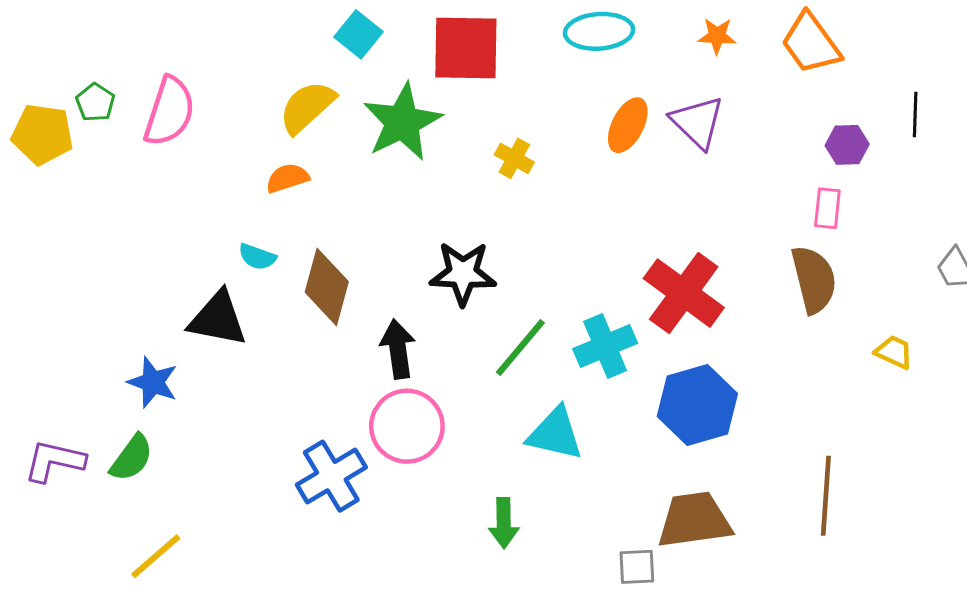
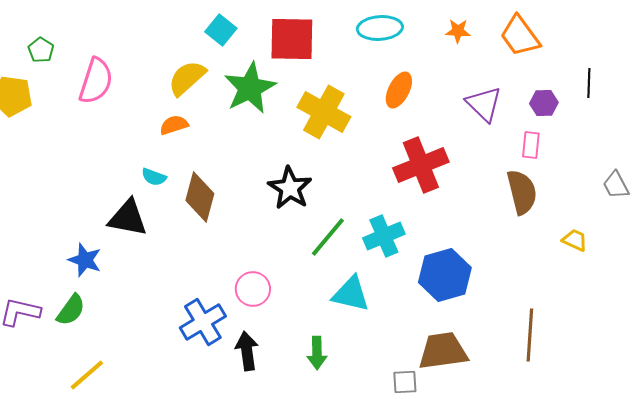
green pentagon: (95, 102) -> (41, 50), moved
purple triangle: (697, 122) -> (484, 104), moved
yellow cross: (514, 158) -> (324, 112), size x2.0
black star: (463, 273) -> (290, 188), turned 30
red cross: (684, 293) -> (421, 165), moved, turned 32
black arrow: (398, 349) -> (247, 351), moved
pink circle: (407, 426) -> (253, 289), size x0.7

